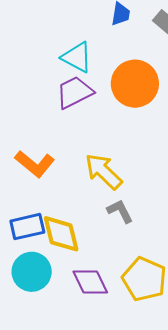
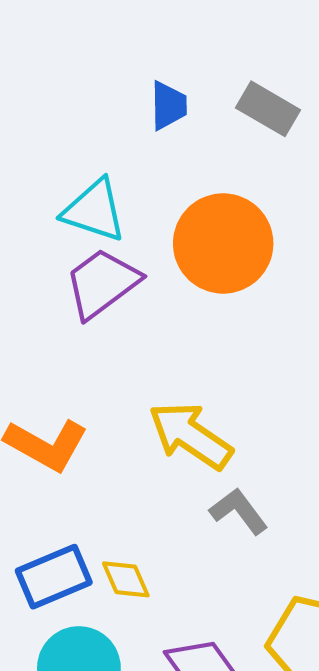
yellow diamond: (61, 234) -> (126, 579), size x0.6

